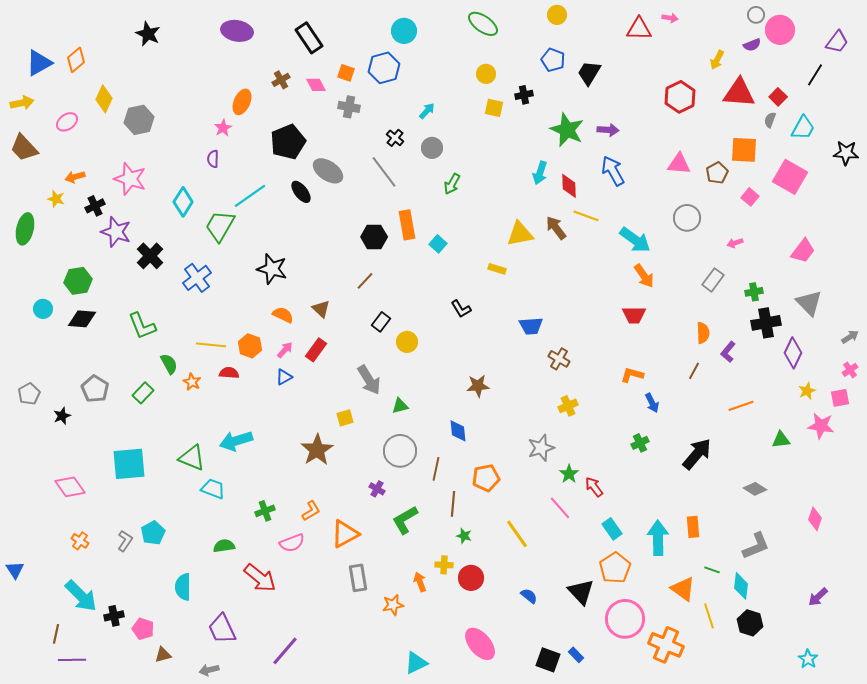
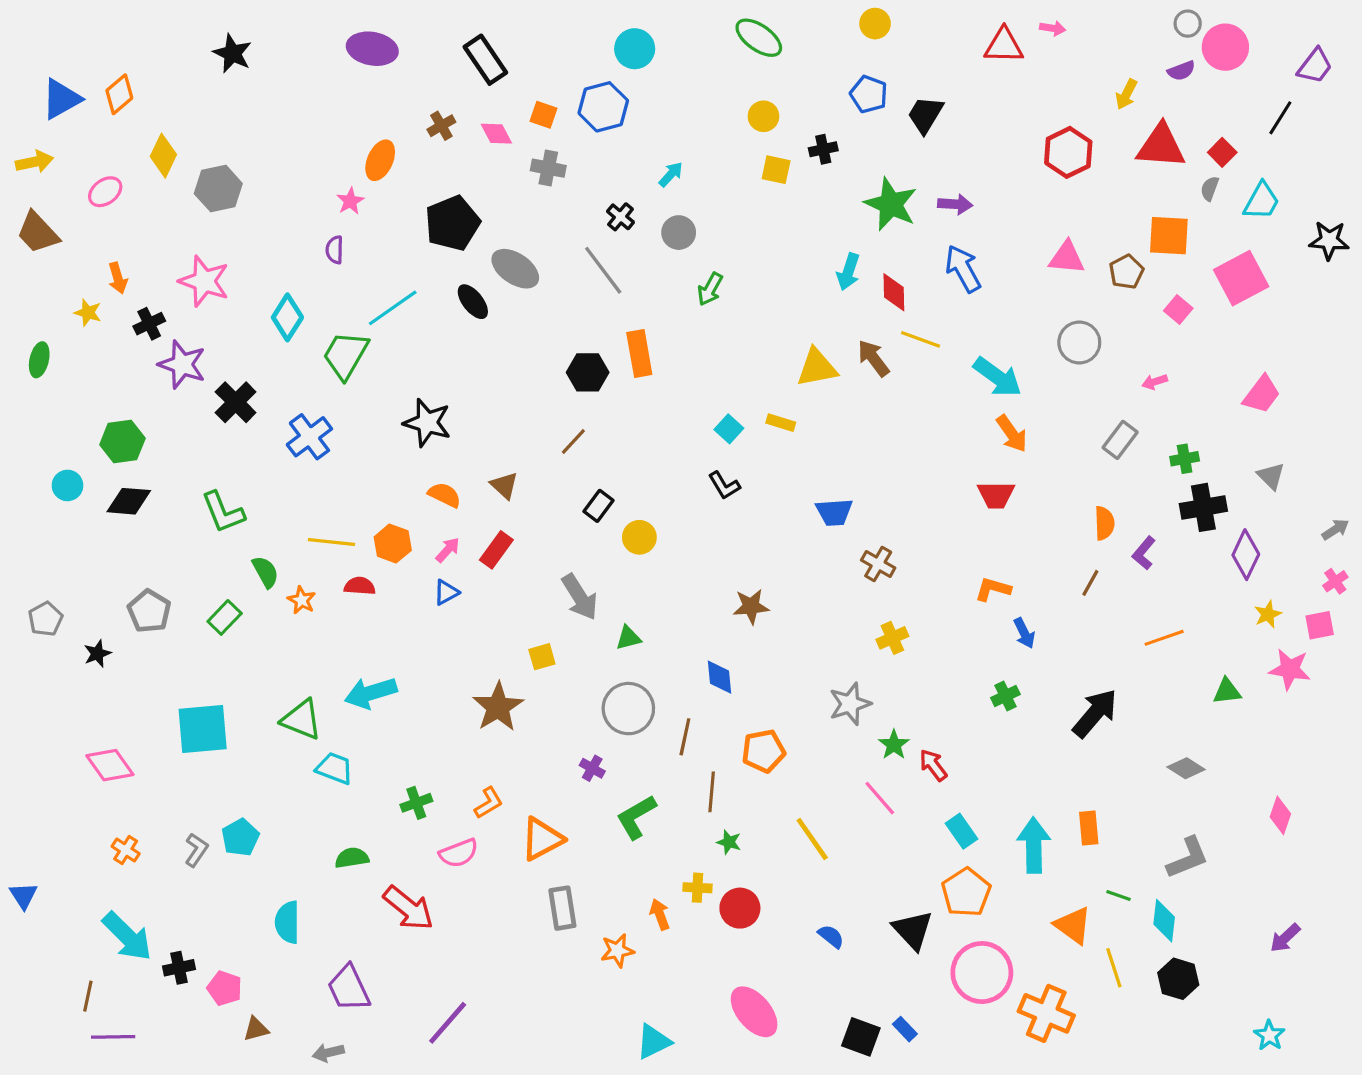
orange arrow: (75, 177) -> (118, 278), turned -90
pink square: (790, 177) -> (1241, 278), turned 32
green ellipse: (25, 229) -> (39, 360), size x0.7
cyan square: (438, 244) -> (729, 429), moved
gray triangle: (809, 303) -> (1271, 476), size x0.7

